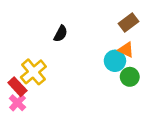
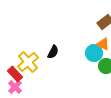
black semicircle: (61, 34) -> (53, 52), moved

